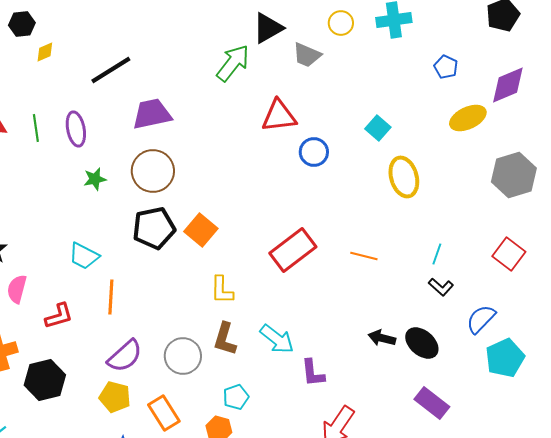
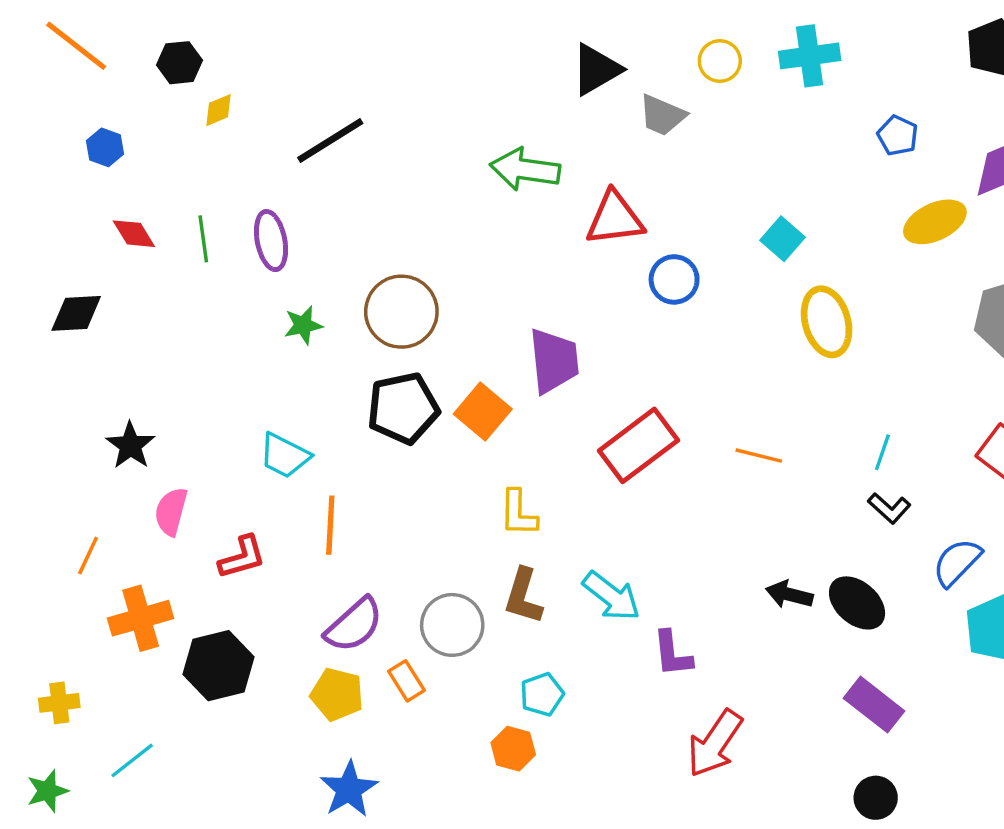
green arrow: (233, 63) -> (525, 169), moved, turned -120
purple trapezoid: (152, 114) -> (554, 361), moved, turned 96
orange rectangle: (164, 413) -> (406, 681), moved, size x0.7

